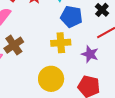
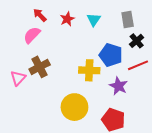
blue pentagon: (71, 17) -> (111, 55), moved

